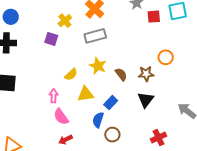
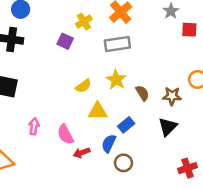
pink arrow: (54, 96) -> (34, 126), moved
red cross: (159, 137) -> (187, 168), moved
red arrow: (66, 140) -> (82, 153), moved

